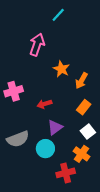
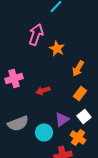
orange star: (61, 69) -> (57, 49), moved
purple triangle: (55, 127) -> (62, 120), moved

